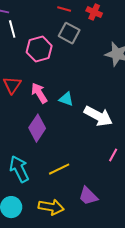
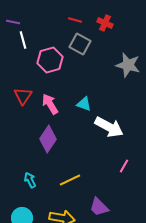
cyan triangle: (66, 99) -> (84, 104), moved
cyan arrow: (19, 169) -> (30, 180), size x0.6

